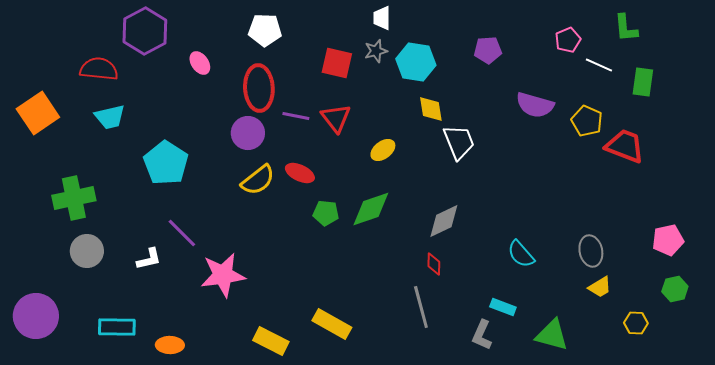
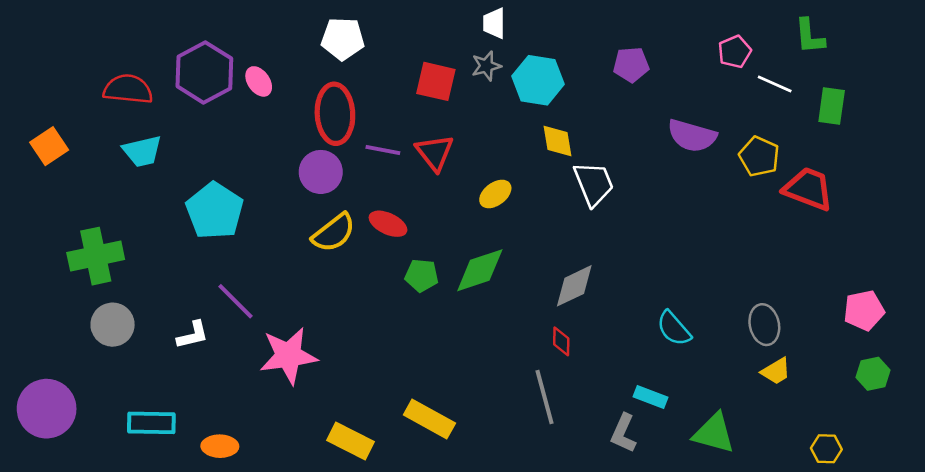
purple hexagon: (145, 31) -> (204, 72), moved
orange square: (38, 113) -> (49, 146), size x0.7
yellow hexagon: (636, 323) -> (826, 449), moved

